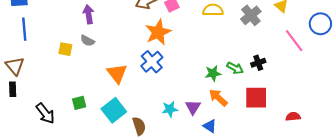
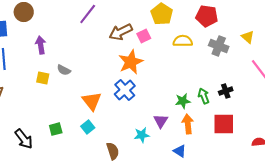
purple arrow: (89, 14) -> (41, 45), moved
gray cross: (251, 15) -> (219, 46), turned -30
green arrow: (235, 68) -> (204, 96), turned -140
orange arrow: (218, 98) -> (188, 124), turned 42
purple triangle: (193, 107) -> (161, 121), moved
cyan square: (114, 110) -> (88, 127), moved, size x0.6

